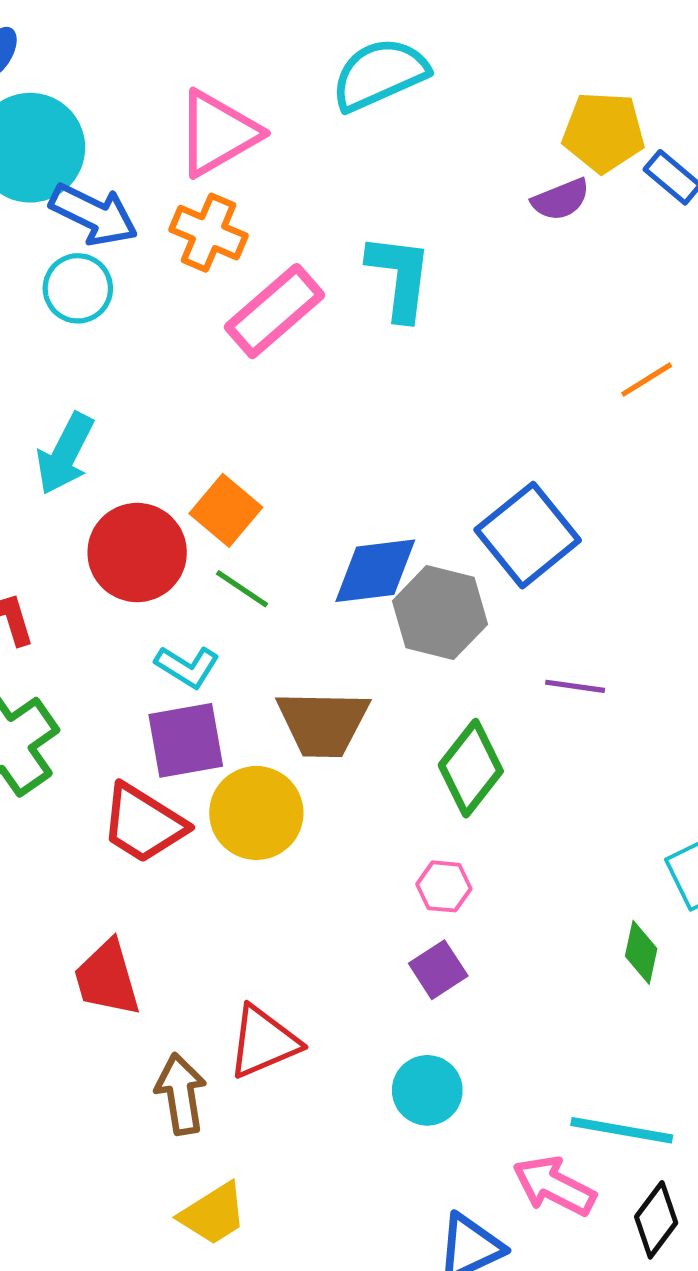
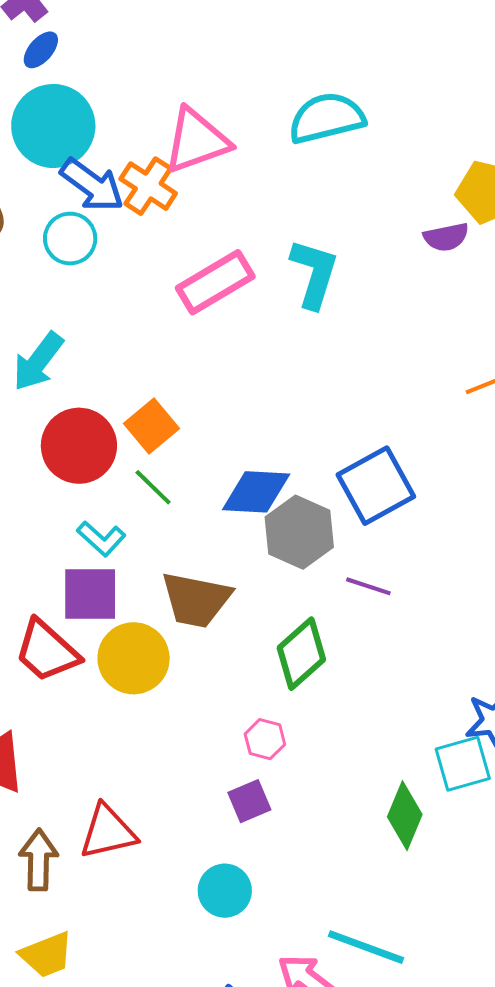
orange cross: (208, 233) -> (148, 186), moved
purple line: (575, 686) -> (368, 586), moved
green diamond: (641, 952) -> (405, 816), size x1.4

